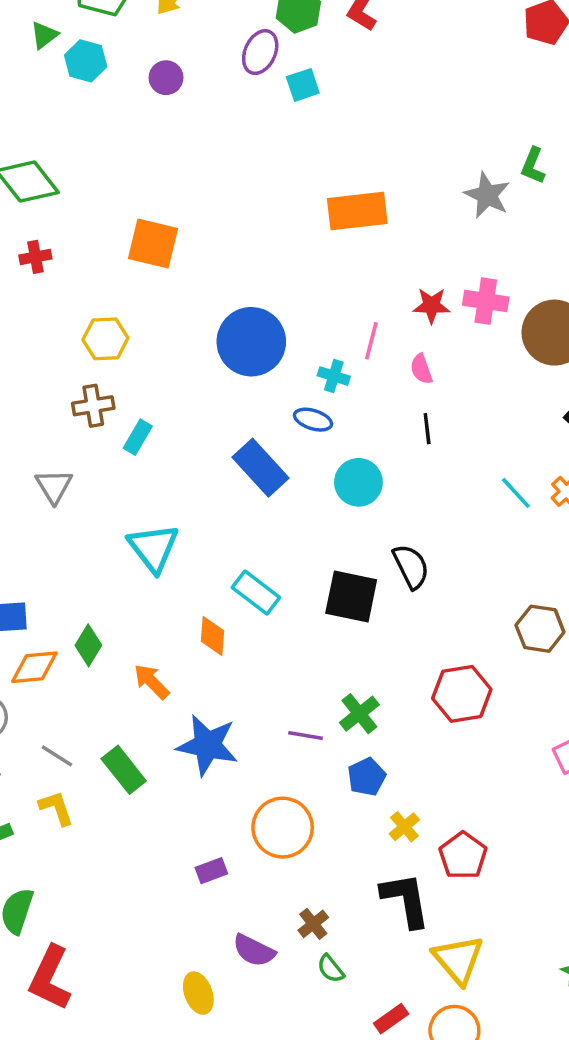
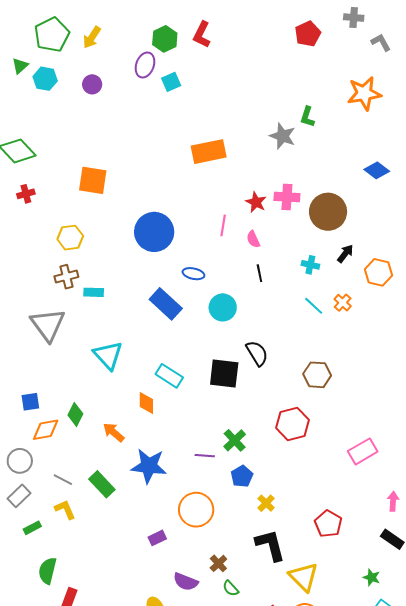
red star: (432, 305) -> (256, 202), turned 30
cyan cross: (334, 376) -> (310, 265), moved
cyan rectangle: (138, 437) -> (94, 292), turned 66
gray triangle: (54, 486) -> (48, 325), size x1.6
brown hexagon: (540, 629) -> (317, 375), moved
red pentagon: (463, 856) -> (328, 524), moved

